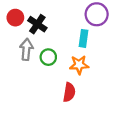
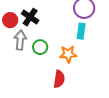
red circle: (15, 18) -> (10, 20), moved
cyan rectangle: (83, 38) -> (81, 31), moved

